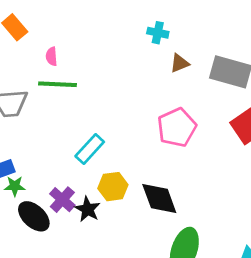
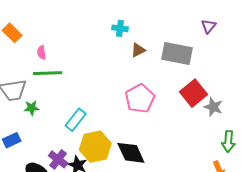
green star: (15, 186) -> (32, 108), moved
yellow hexagon: (113, 187) -> (95, 147), size x1.4

